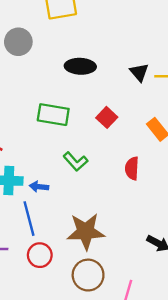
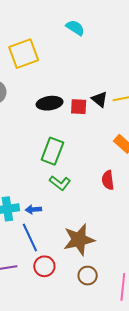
green rectangle: (53, 115) -> (52, 151), moved, turned -68
red square: (107, 117) -> (79, 107), moved, turned -30
brown circle: (88, 275) -> (88, 276), size x0.7

